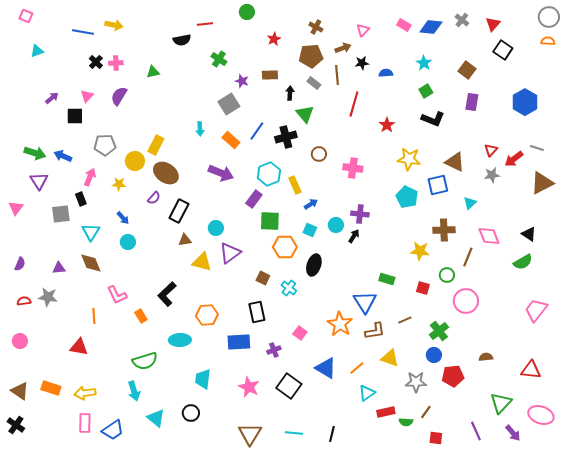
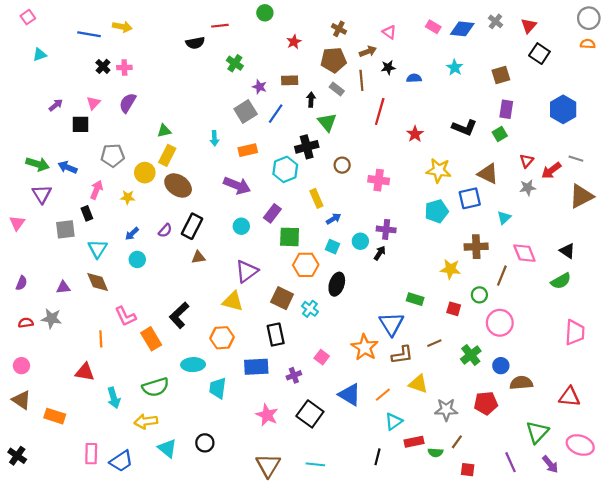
pink square: (26, 16) -> (28, 17), turned 32
pink triangle: (363, 30) -> (389, 32), turned -40
brown square: (467, 70) -> (501, 75), turned 36
green triangle: (153, 72) -> (164, 131), moved
green square: (426, 91) -> (500, 134), moved
blue line: (257, 131) -> (276, 114), moved
orange rectangle: (231, 140) -> (248, 150), turned -54
cyan hexagon: (269, 174) -> (285, 169), moved
cyan pentagon: (407, 197) -> (437, 211), turned 30
purple semicircle: (154, 198) -> (165, 231), moved
blue arrow: (123, 218) -> (132, 234), turned 88
cyan circle: (216, 228) -> (241, 226), moved
yellow triangle: (202, 262) -> (233, 301), moved
brown square: (263, 278) -> (282, 298), size x1.5
pink trapezoid: (536, 310) -> (575, 332), turned 145
orange rectangle: (141, 316) -> (151, 339), size x1.5
blue circle: (434, 355) -> (501, 366), moved
brown semicircle: (486, 357) -> (521, 383), size x1.5
cyan trapezoid: (203, 379) -> (218, 388), moved
brown triangle: (20, 391) -> (21, 400), moved
cyan arrow: (134, 391) -> (114, 398), moved
yellow arrow: (85, 393) -> (146, 421), moved
black line: (332, 434) -> (378, 457), moved

